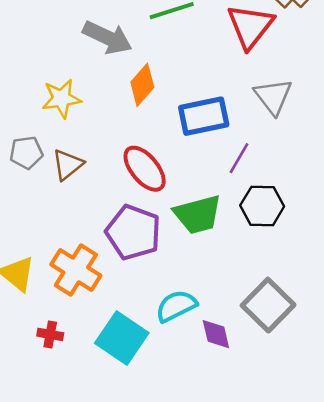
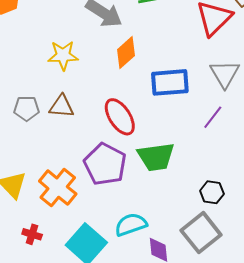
gray pentagon: (26, 153) -> (27, 108), moved
purple line: (239, 158) -> (213, 117), moved
brown triangle: (68, 165) -> (61, 106), turned 36
black hexagon: (262, 206) -> (212, 192), moved, size x0.7

